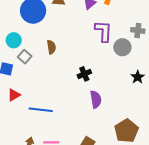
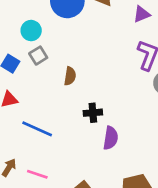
brown semicircle: (51, 47) -> (70, 76), moved
black cross: (84, 74) -> (93, 113), moved

